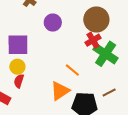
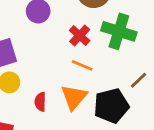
red cross: (93, 40) -> (80, 36), moved
red semicircle: (19, 81) -> (40, 102), moved

